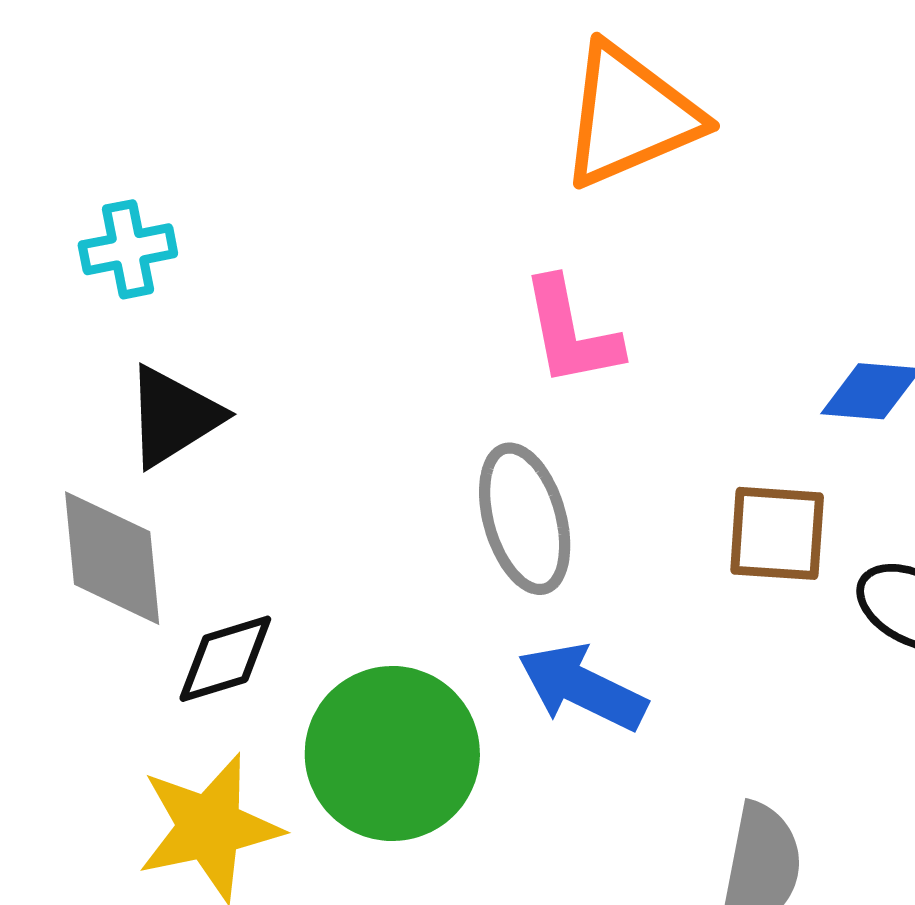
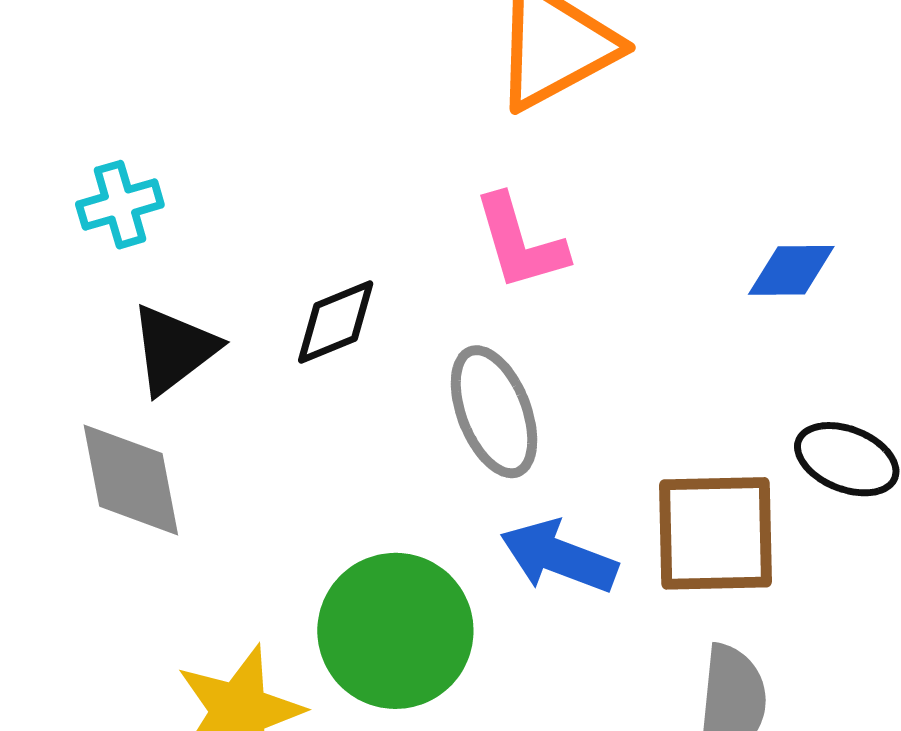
brown square: (777, 533) -> (715, 533), moved, size x1.4
black diamond: (225, 659) -> (336, 322), moved

